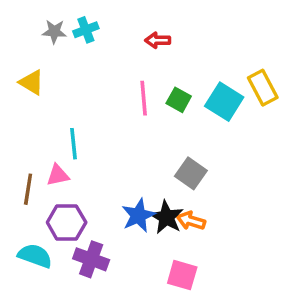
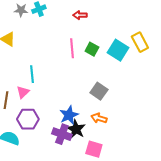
pink triangle: (58, 175) -> (23, 92), turned -32
black star: (166, 217) -> (76, 129), moved
purple cross: (91, 259) -> (62, 134), moved

